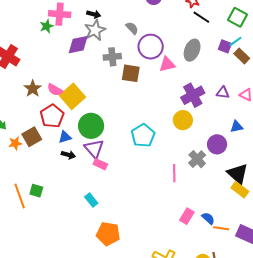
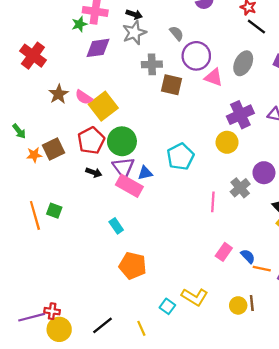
purple diamond: (78, 45) -> (98, 48), moved
pink triangle: (167, 64) -> (214, 77), turned 30
red pentagon: (52, 116) -> (91, 141), moved
blue triangle: (65, 137) -> (145, 173), moved
pink rectangle: (100, 164) -> (129, 186), size x1.6

